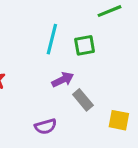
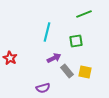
green square: (85, 45) -> (76, 41), moved
yellow square: (119, 120) -> (85, 72), moved

